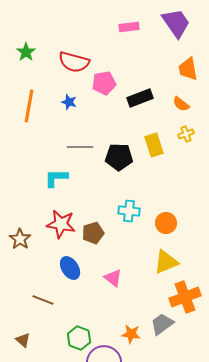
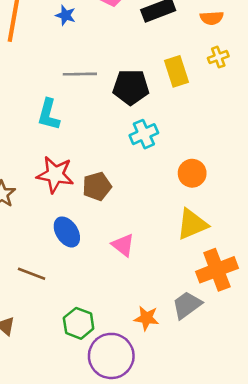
orange semicircle: (181, 104) -> (212, 18), turned -42
cyan L-shape: (56, 178) -> (49, 115), turned -75
cyan cross: (129, 211) -> (144, 134), moved, turned -30

